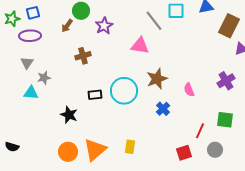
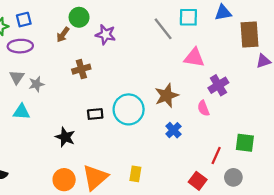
purple star: (104, 26) -> (106, 35), turned -30
brown rectangle: (229, 26) -> (249, 35), turned -30
pink triangle: (140, 46) -> (194, 58), moved
gray star: (44, 78) -> (36, 84), moved
purple cross: (226, 81) -> (218, 85), moved
red square: (184, 153) -> (198, 181), turned -35

